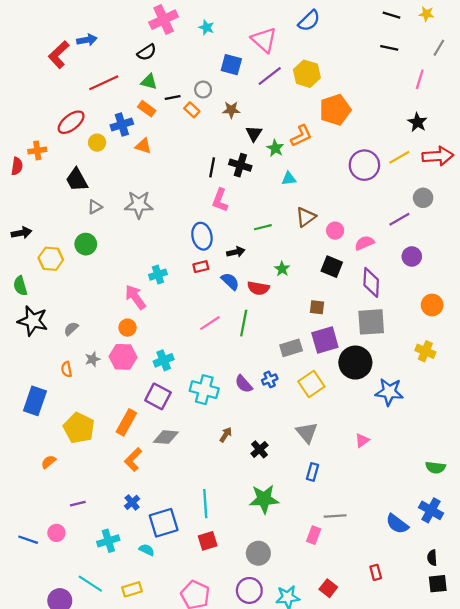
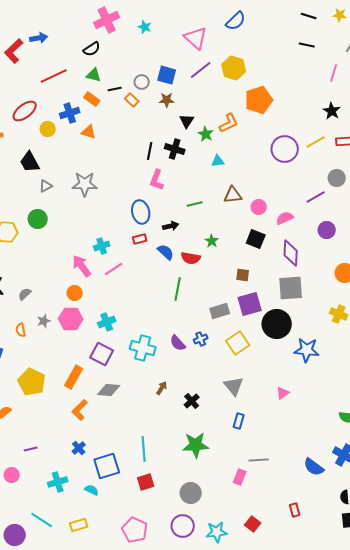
blue square: (231, 65) -> (167, 75), moved
brown triangle: (306, 217) -> (233, 195), turned 30
pink line: (210, 323) -> (114, 269), moved

